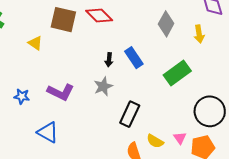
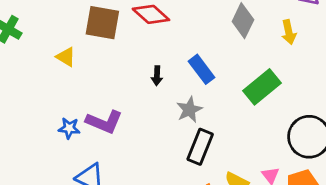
black arrow: (109, 60) -> (157, 76), moved
gray star: (103, 86) -> (189, 110), moved
blue star: (22, 96) -> (69, 128), moved

